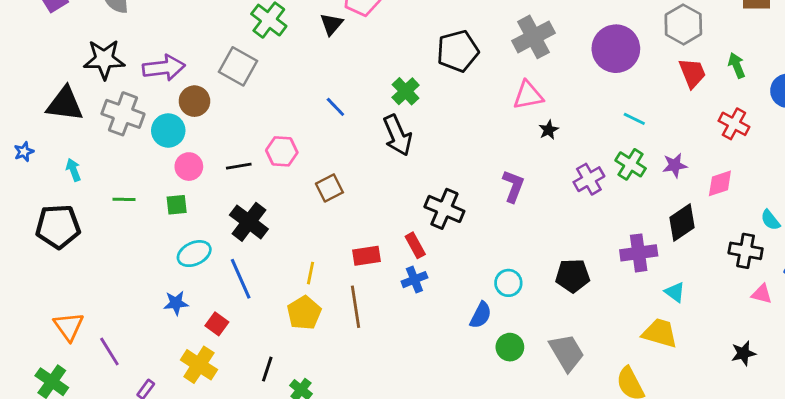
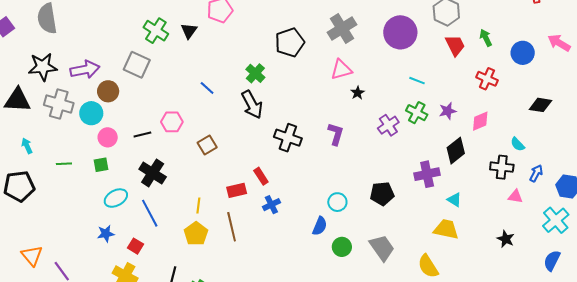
black triangle: (331, 24) -> (189, 31), moved
black cross: (444, 209) -> (288, 138), moved
red rectangle: (415, 245) -> (261, 176), moved
black star: (743, 353) -> (506, 239), turned -30

